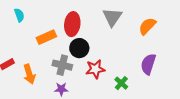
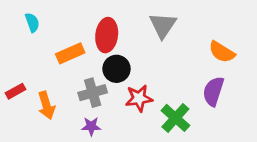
orange semicircle: (147, 26) -> (222, 52), moved, turned -102
gray cross: (62, 65) -> (93, 93), turned -30
green cross: (121, 83) -> (175, 118), size x1.5

